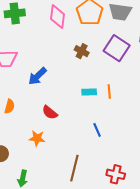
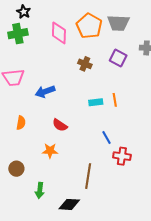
purple square: (117, 48) -> (118, 58), size x0.7
blue arrow: (37, 76) -> (45, 92), turned 30
red cross: (116, 174) -> (122, 156), moved

